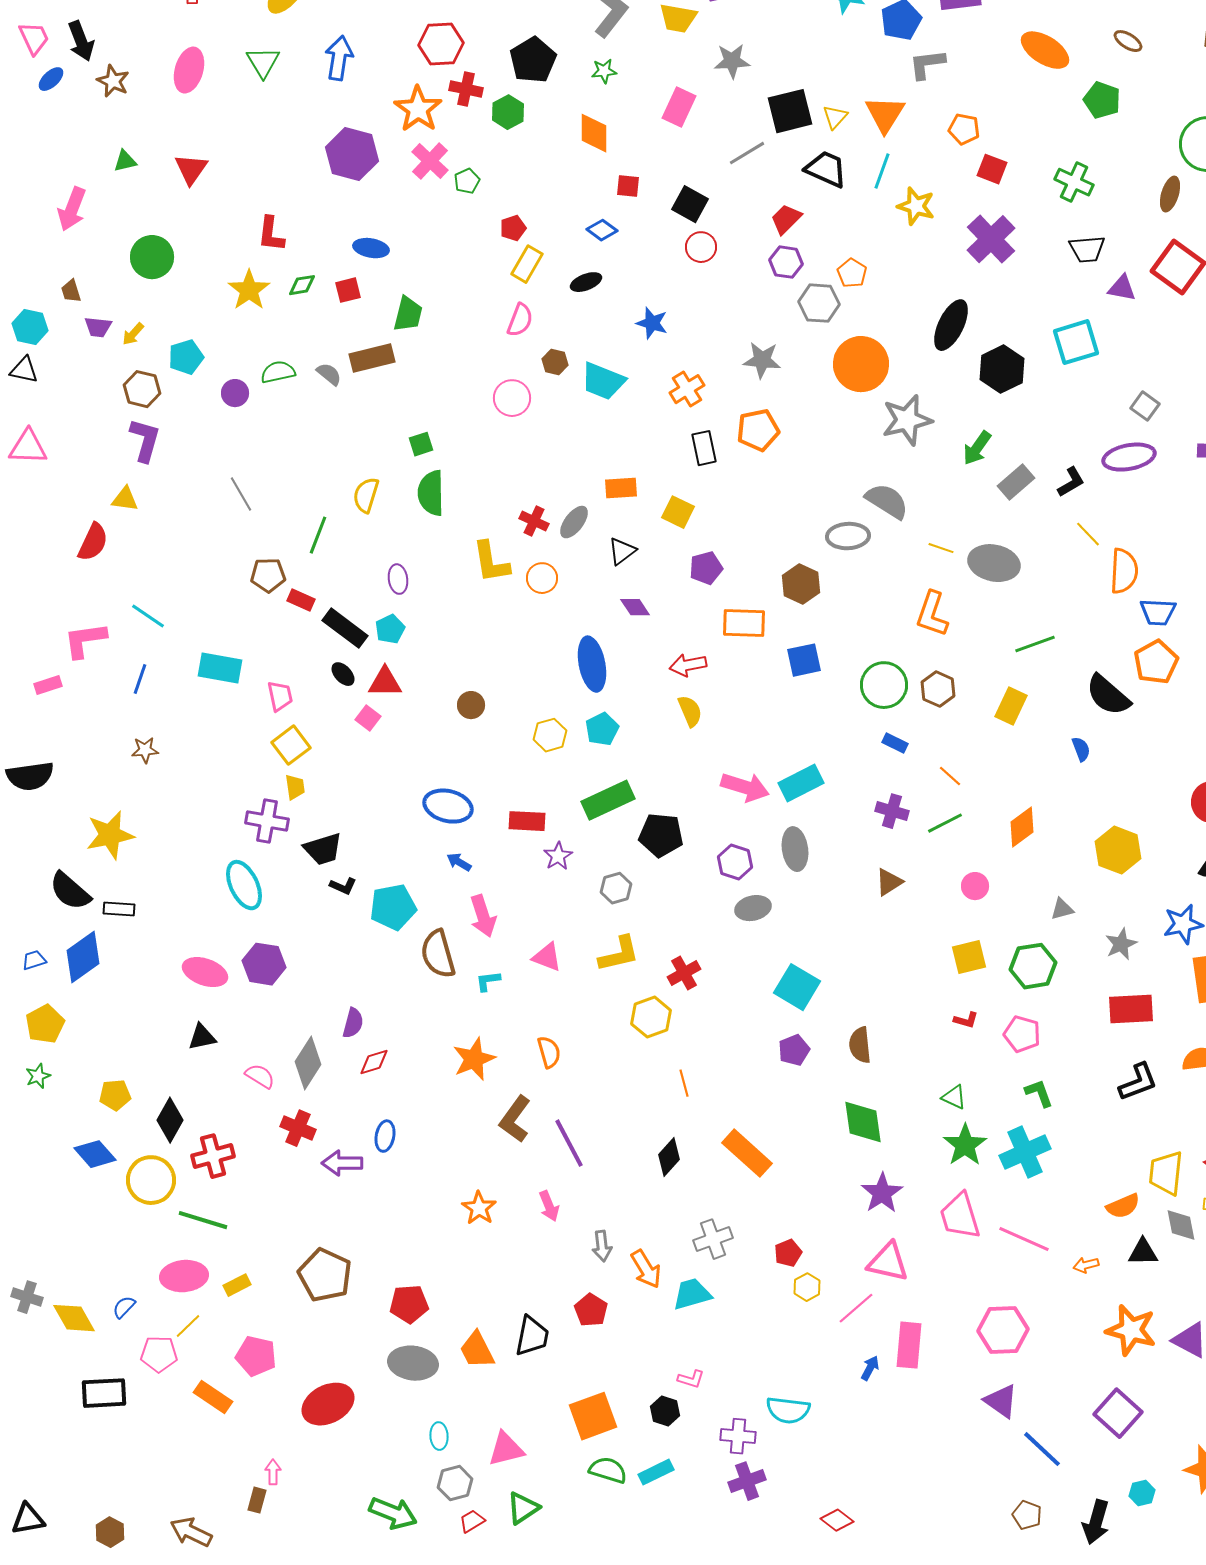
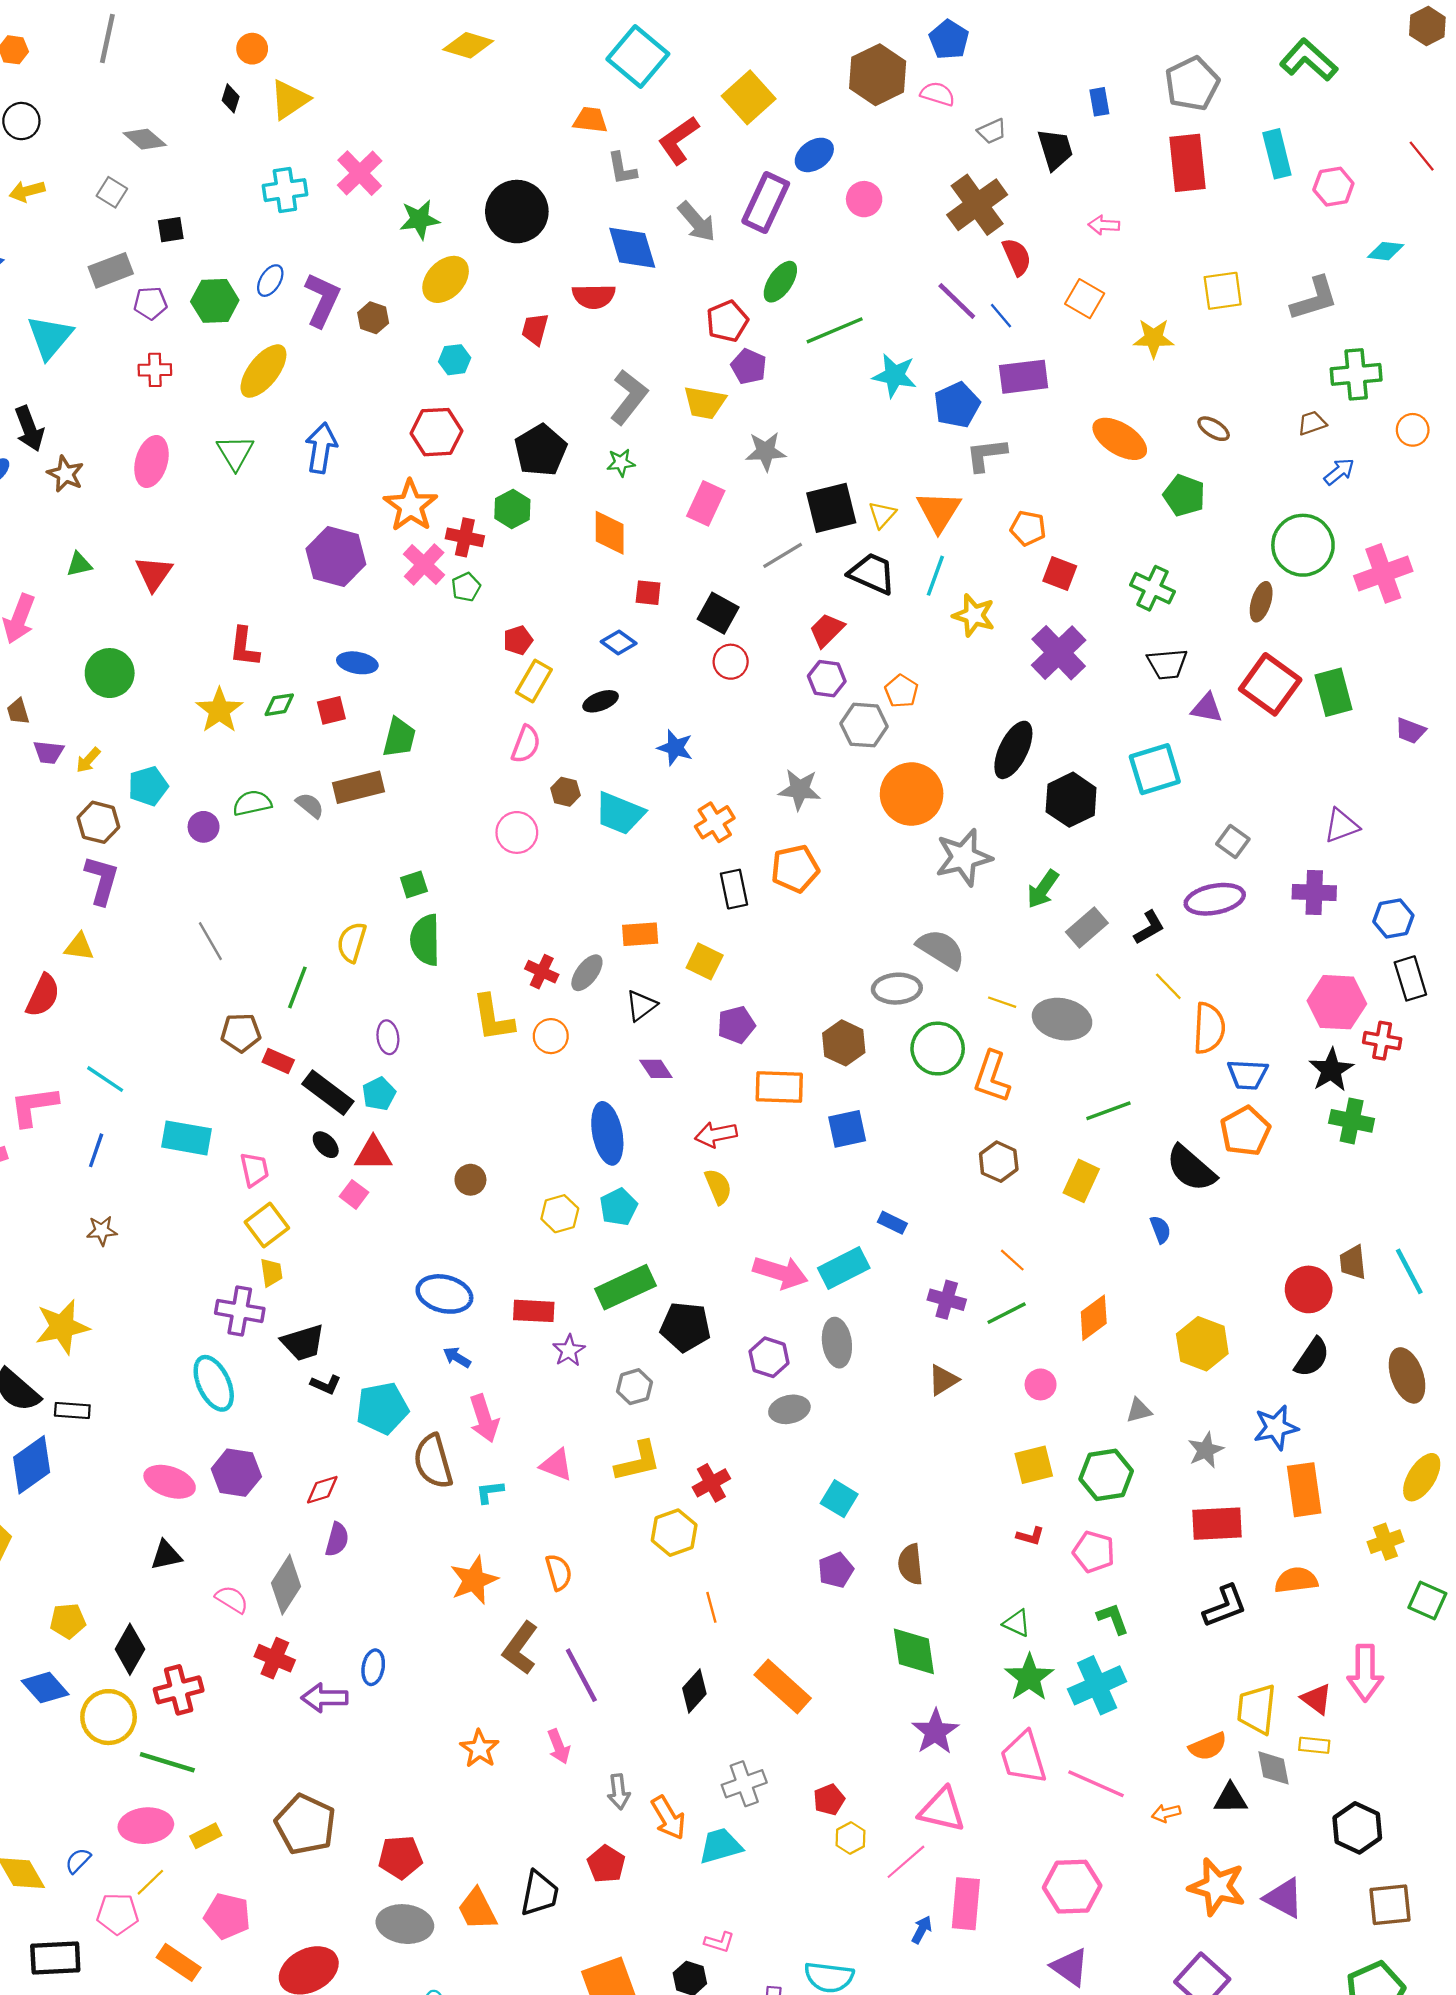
red cross: (466, 89) -> (465, 537), moved
green circle: (884, 685) -> (938, 1049), moved
blue rectangle: (895, 743) -> (892, 1223), moved
cyan square: (797, 987) -> (839, 1499), size x0.7
red diamond: (374, 1062) -> (322, 1490), moved

